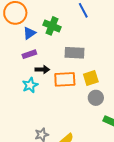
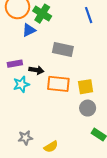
green cross: (52, 26) -> (42, 14), moved
gray rectangle: (74, 53) -> (63, 49), moved
purple rectangle: (29, 54) -> (15, 64), moved

